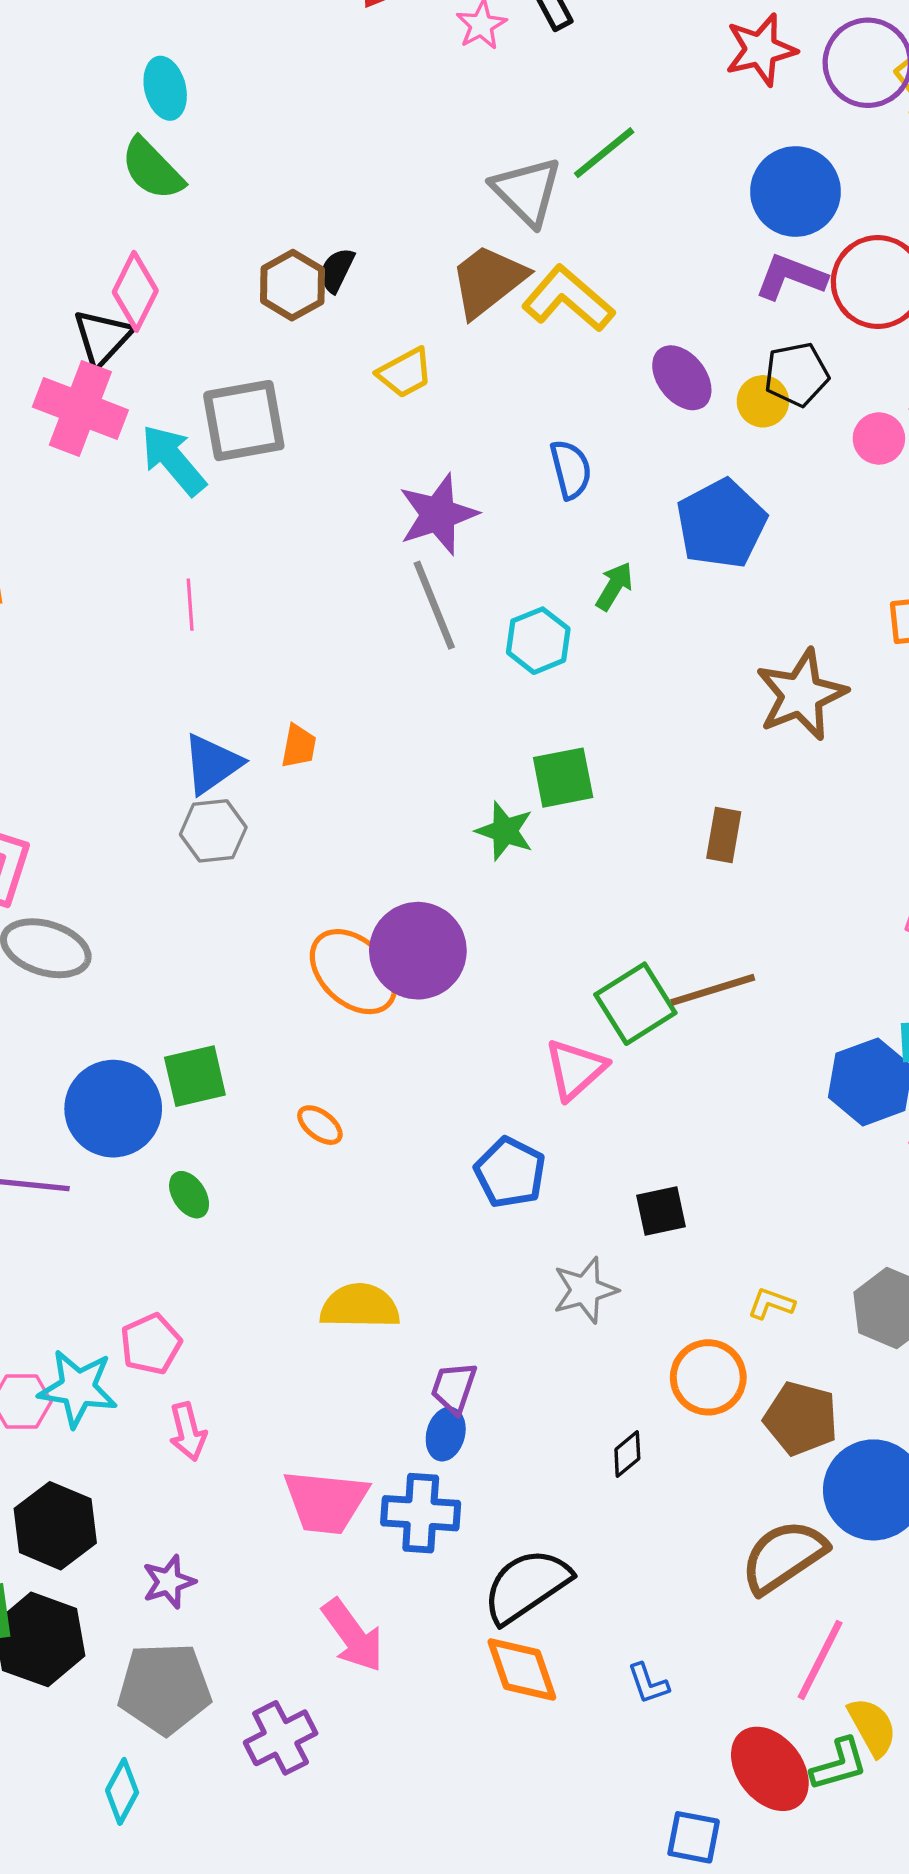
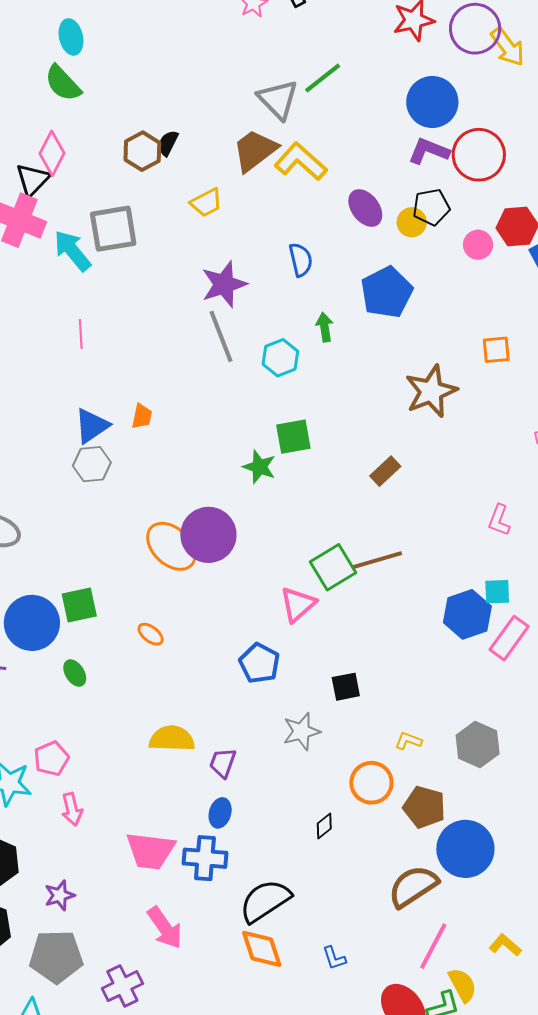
green arrow: (614, 586) -> (325, 327), turned -40
brown rectangle: (724, 835) -> (385, 471), turned 36
purple trapezoid: (454, 1388) -> (223, 763), moved

